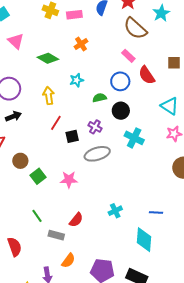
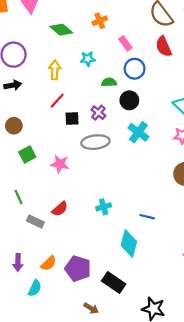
pink rectangle: (128, 56) -> (125, 43), moved
red semicircle: (147, 75) -> (164, 47), moved
brown circle: (20, 161) -> (14, 126), moved
orange semicircle: (68, 261) -> (49, 263), moved

